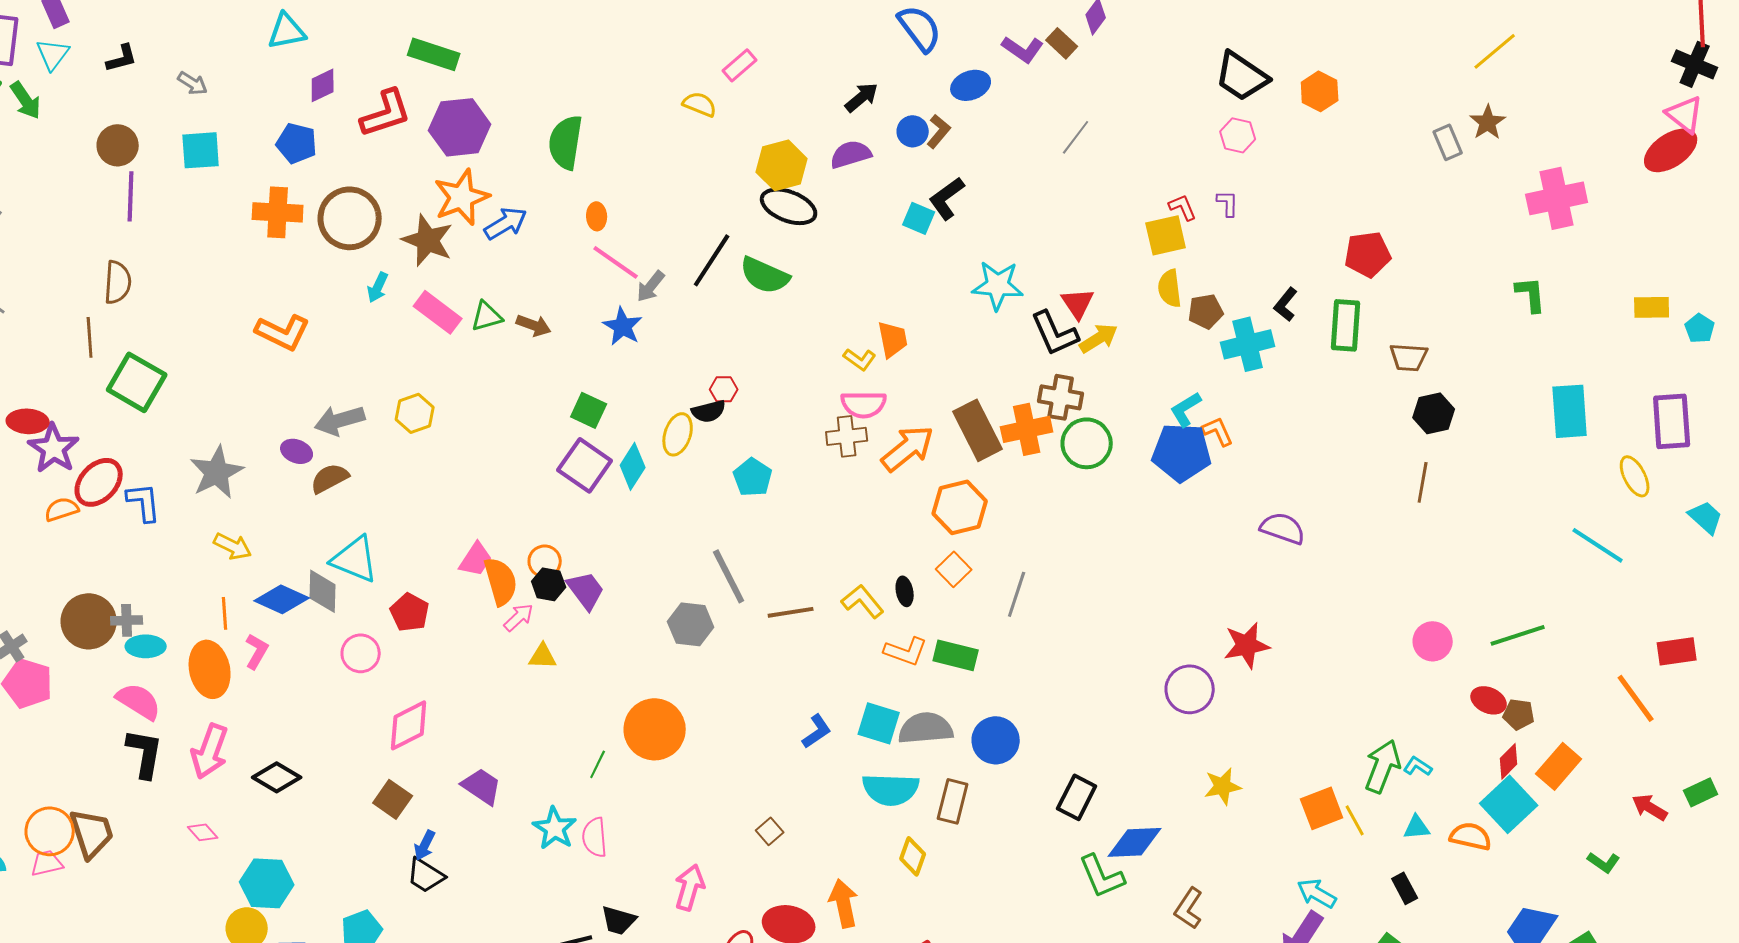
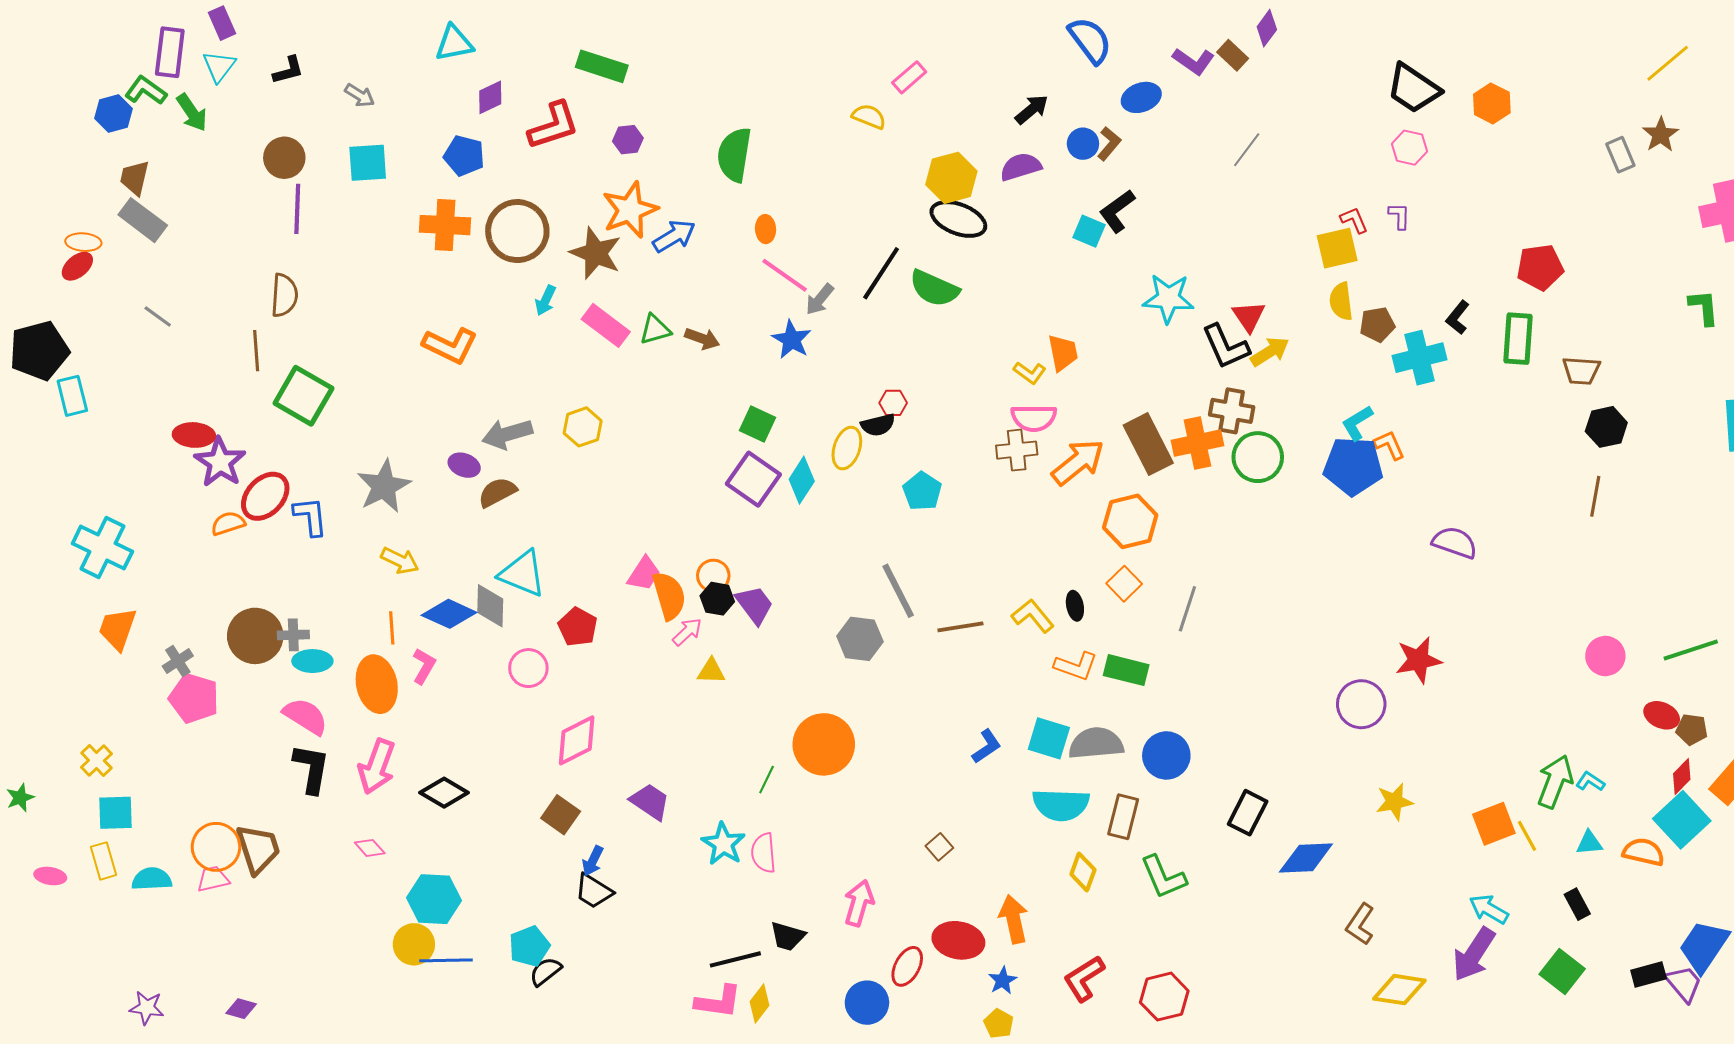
purple hexagon: (460, 127) -> (628, 140), size x0.5
green L-shape: (1102, 876) -> (1163, 877), moved

